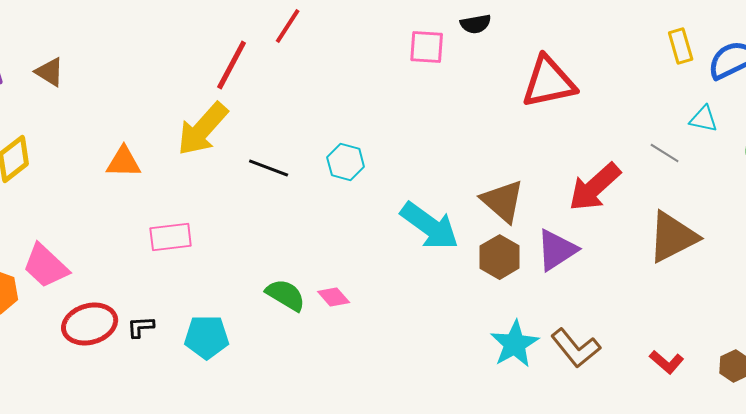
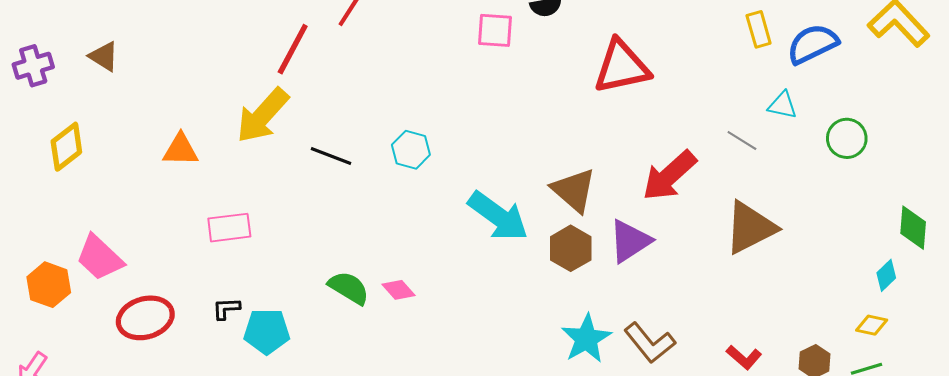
black L-shape: (141, 327) -> (226, 309), moved

